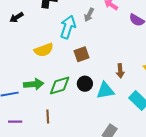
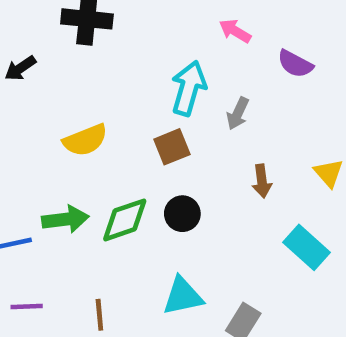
gray arrow: (89, 15) -> (238, 114), moved
cyan arrow: (68, 27) -> (189, 88), moved
cyan triangle: (105, 91) -> (183, 296), moved
brown line: (48, 117) -> (99, 315), moved

